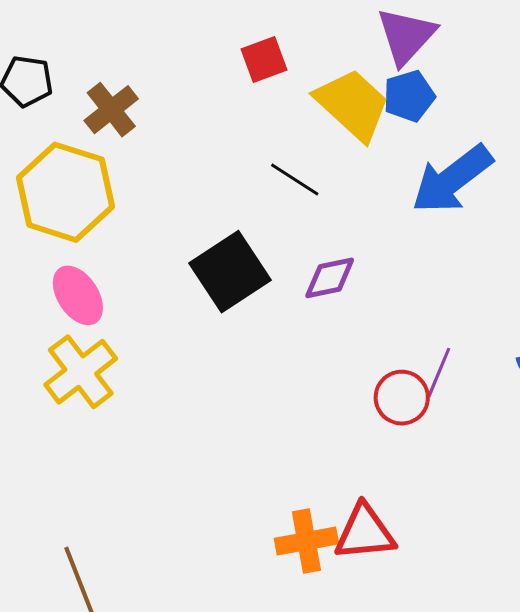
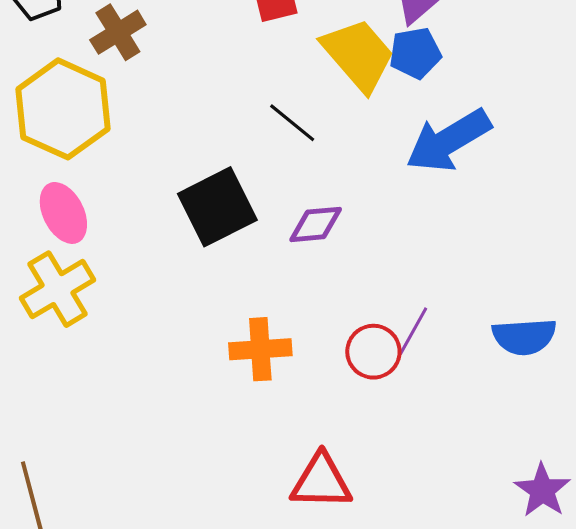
orange cross: (306, 541) -> (260, 349), moved

